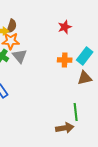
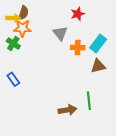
gray triangle: (20, 56) -> (60, 33), moved
brown arrow: (65, 128) -> (67, 110), moved

